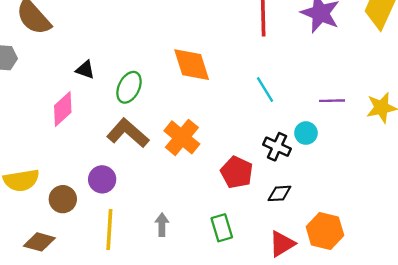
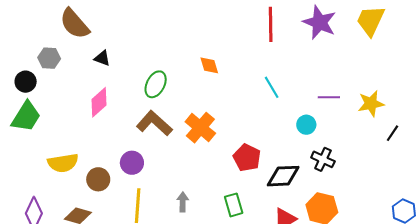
orange diamond: (192, 65) -> (209, 65), size x0.6
black triangle: (85, 70) -> (102, 58), moved
black cross: (277, 147) -> (323, 159), moved
black diamond: (279, 193) -> (283, 176), size x1.6

